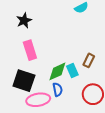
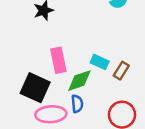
pink rectangle: (30, 50) -> (58, 60), moved
cyan rectangle: (72, 70) -> (100, 62), moved, turned -48

